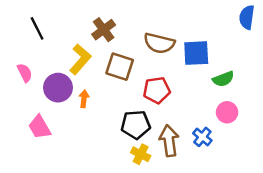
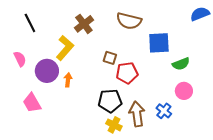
blue semicircle: (247, 17) -> (200, 14), turned 60
brown semicircle: (159, 43) -> (129, 21), moved
brown square: (120, 67) -> (110, 58), moved, size x0.6

